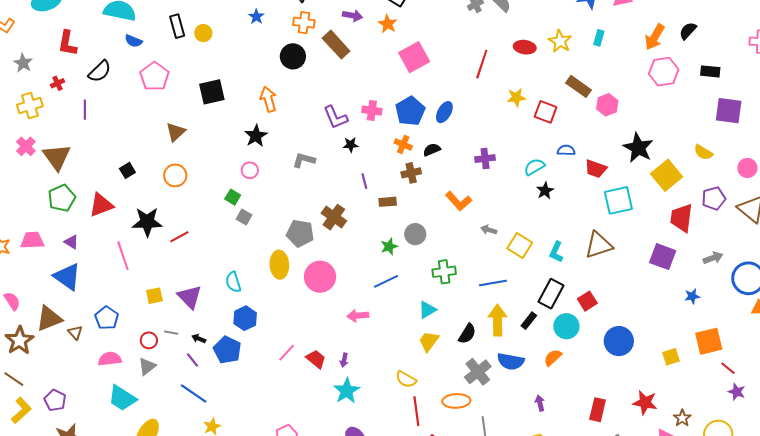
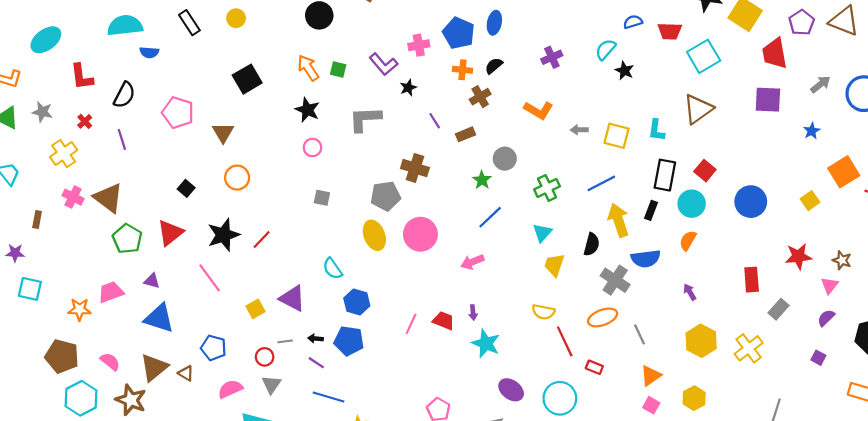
yellow circle: (203, 33) -> (236, 18), moved
pink pentagon: (155, 76) -> (178, 113), moved
gray L-shape: (304, 160) -> (365, 119), size x1.4
green square: (233, 197) -> (338, 70), moved

